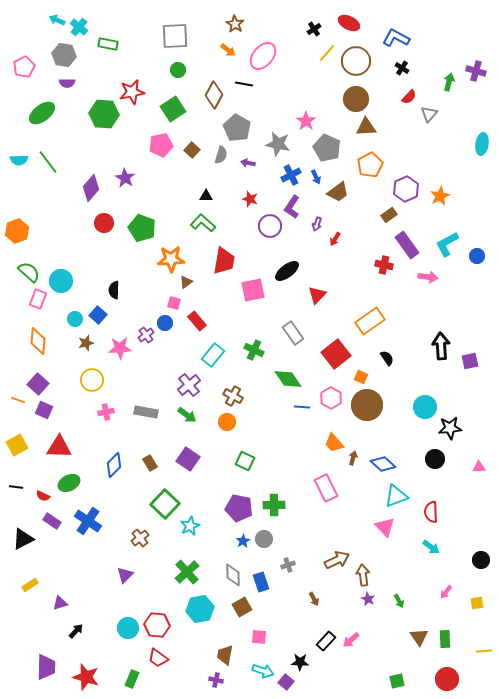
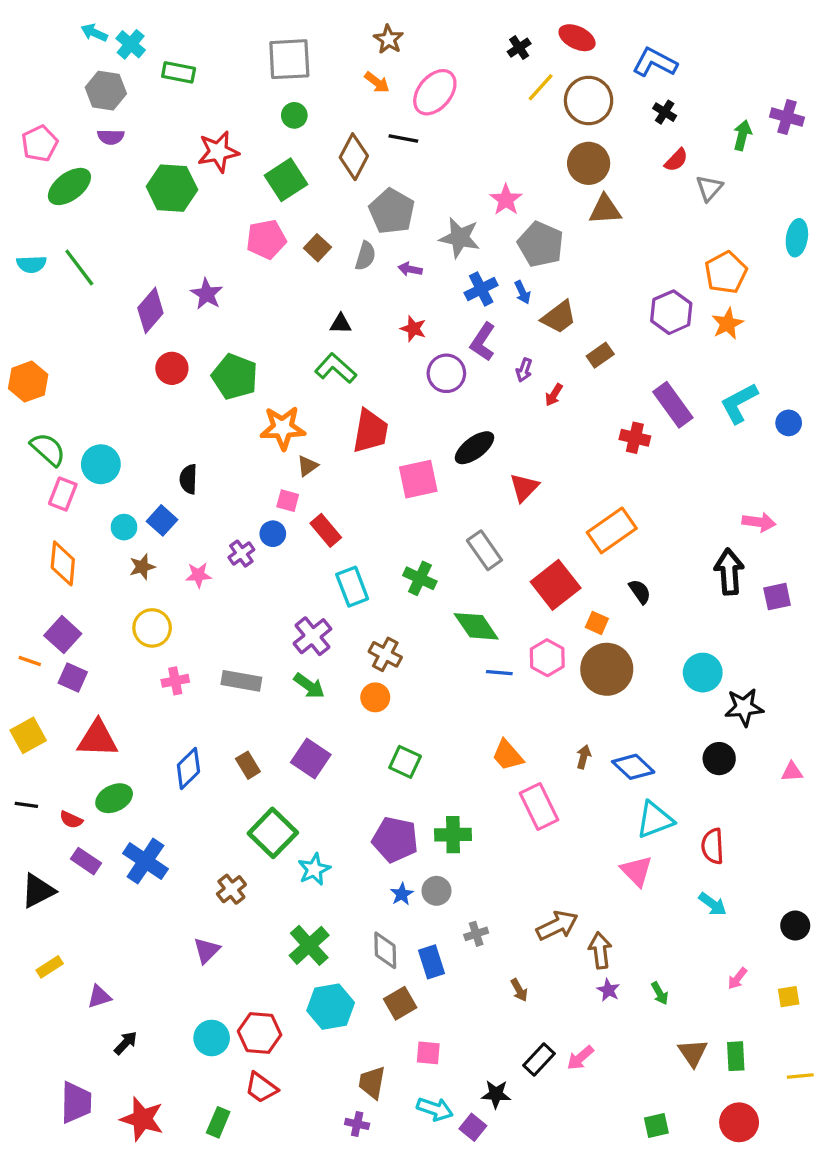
pink pentagon: (24, 67) -> (40, 143), moved
orange pentagon: (370, 165) -> (726, 272), moved
brown rectangle: (389, 215) -> (600, 355), moved
pink arrow: (428, 277) -> (759, 522), moved
pink star: (120, 348) -> (198, 575), size x0.7
cyan rectangle: (213, 355) -> (352, 587), turned -60
orange trapezoid: (334, 443) -> (508, 755), moved

